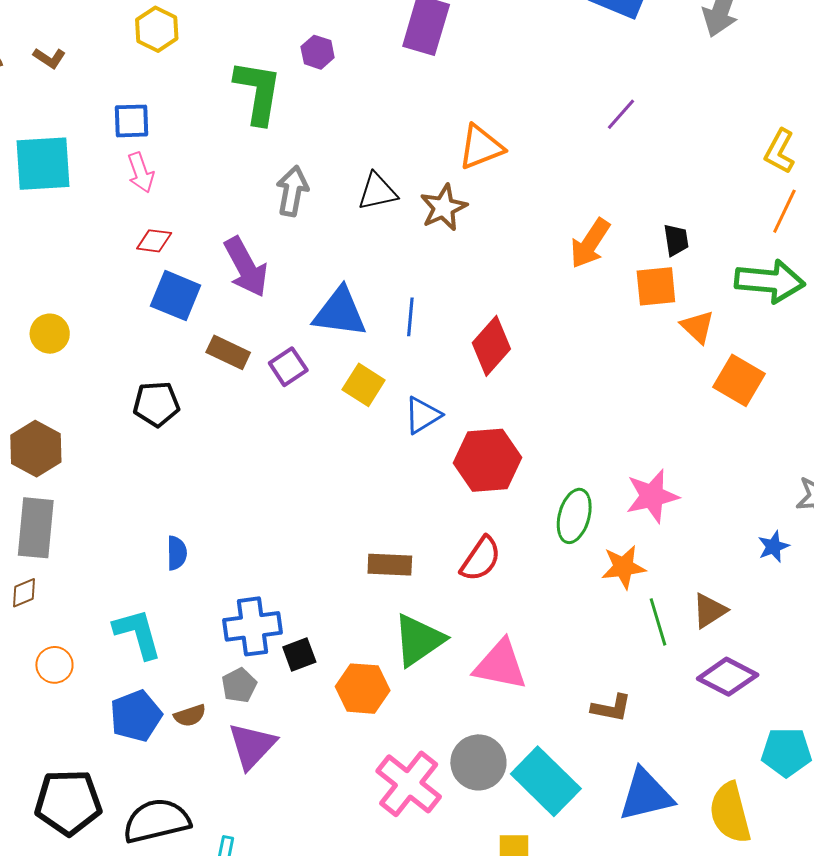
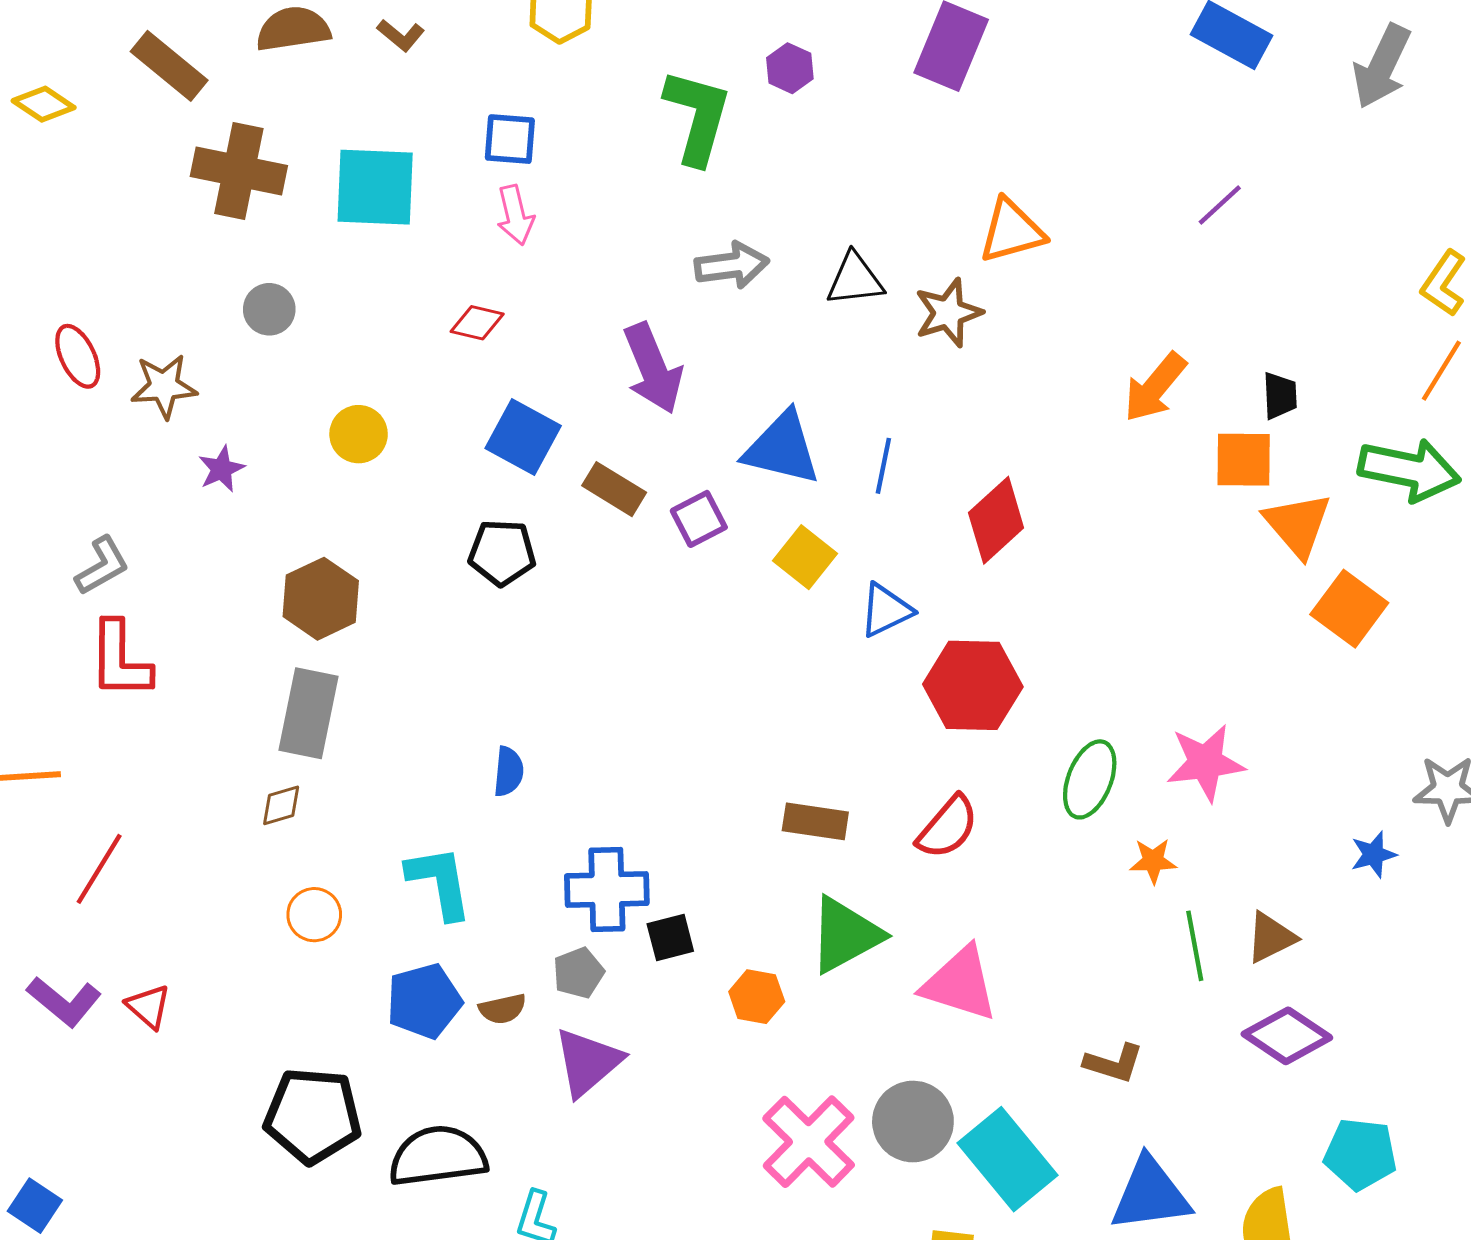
gray arrow: (292, 191) -> (732, 265), turned 66
red diamond: (154, 241) -> (477, 323), moved
blue square: (176, 296) -> (523, 437), moved
orange triangle: (698, 327) -> (1298, 525), size x1.4
orange star: (623, 567) -> (1153, 861), size x0.7
orange hexagon: (363, 689) -> (757, 997), size x0.7

